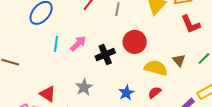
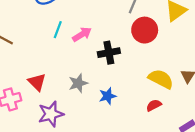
red circle: (135, 42) -> (145, 30), moved
blue star: (126, 93) -> (108, 96), moved

